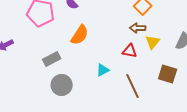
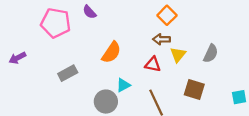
orange semicircle: (80, 35) -> (111, 52), moved
gray circle: (62, 85) -> (106, 102), moved

